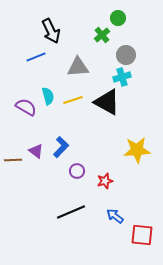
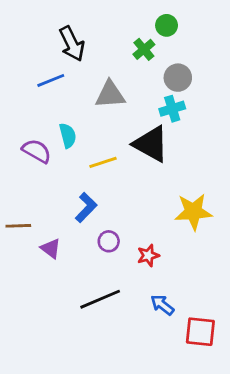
yellow line: (73, 100) -> (103, 162), moved
purple triangle: (36, 151) -> (51, 248), moved

